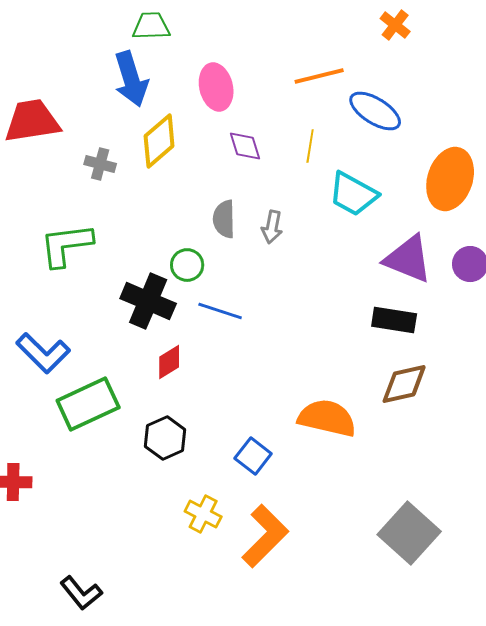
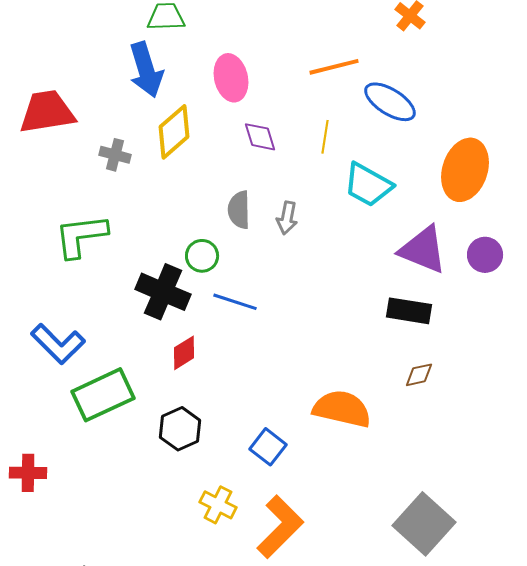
brown diamond: (404, 384) -> (419, 375), size x0.6

